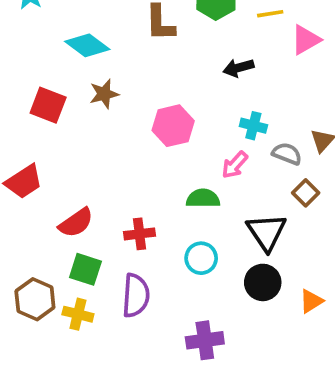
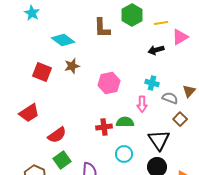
black arrow: (238, 68) -> (156, 50), moved
pink arrow: (235, 165) -> (142, 104), turned -42
red cross: (140, 234) -> (104, 127), moved
green square: (85, 269) -> (62, 160), turned 36

